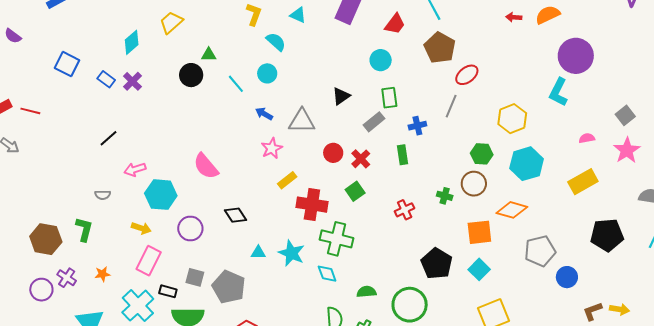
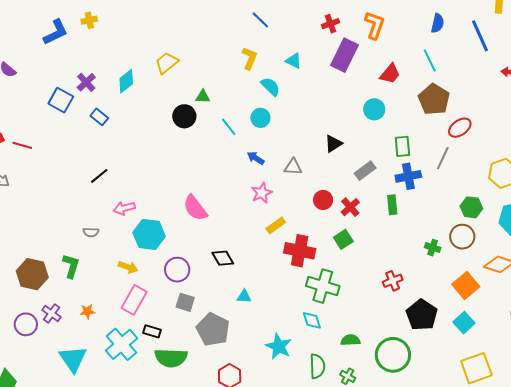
purple cross: (132, 81) -> (86, 82), moved
green rectangle: (389, 98) -> (402, 146), moved
gray triangle: (302, 121) -> (293, 167), size x0.7
blue cross: (417, 126) -> (408, 176), size x1.4
red cross: (405, 210) -> (393, 281), moved
orange square: (479, 232) -> (466, 286), turned -36
cyan star: (291, 253) -> (279, 346), moved
gray square: (195, 277) -> (185, 302), moved

